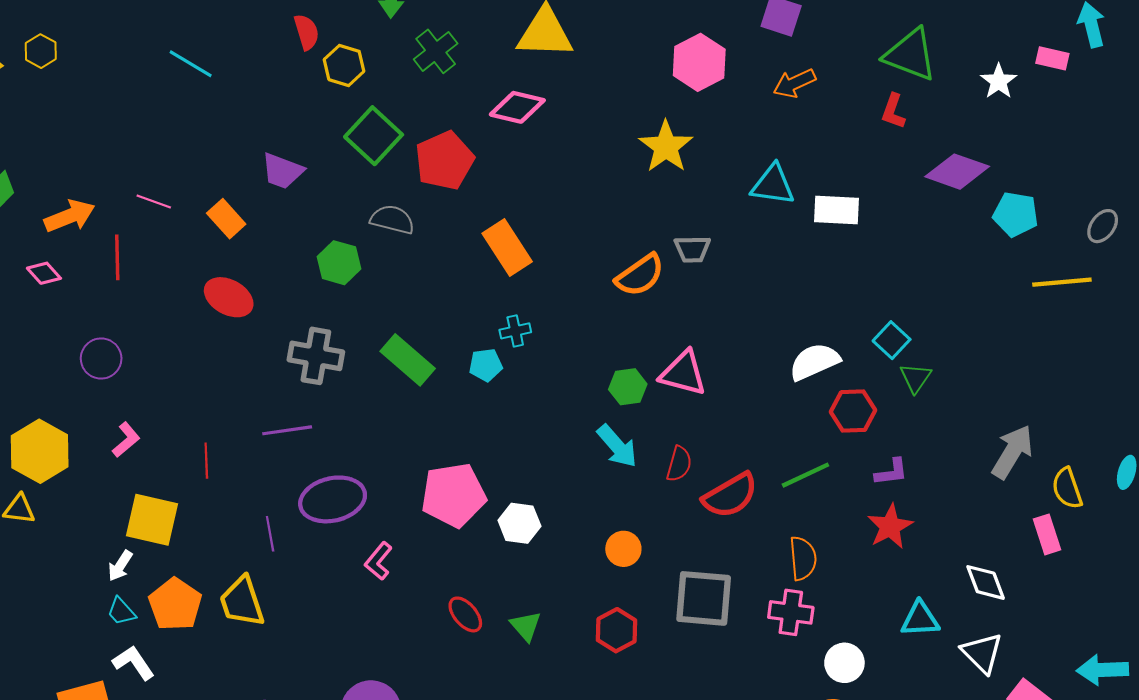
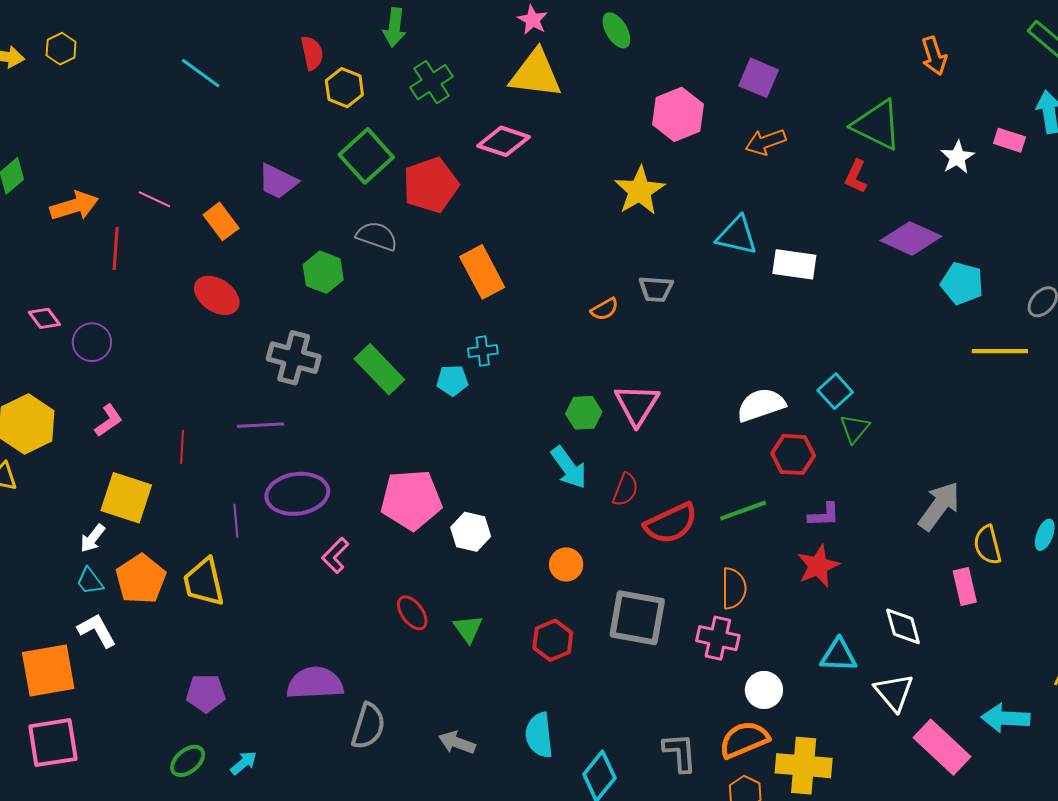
pink diamond: (44, 273) -> (44, 318), moved
orange semicircle: (640, 275) -> (605, 309), size x0.6
pink triangle: (683, 373) -> (637, 405), turned 42

